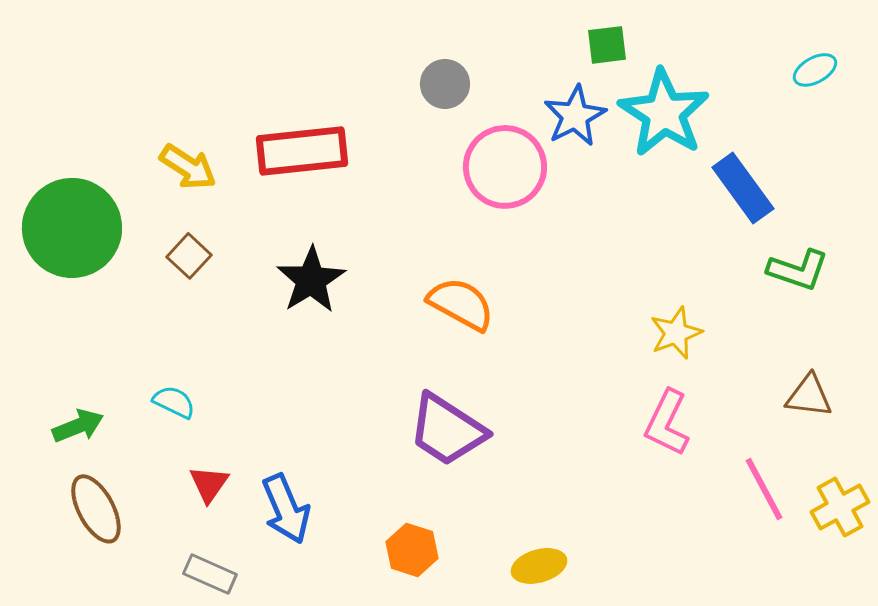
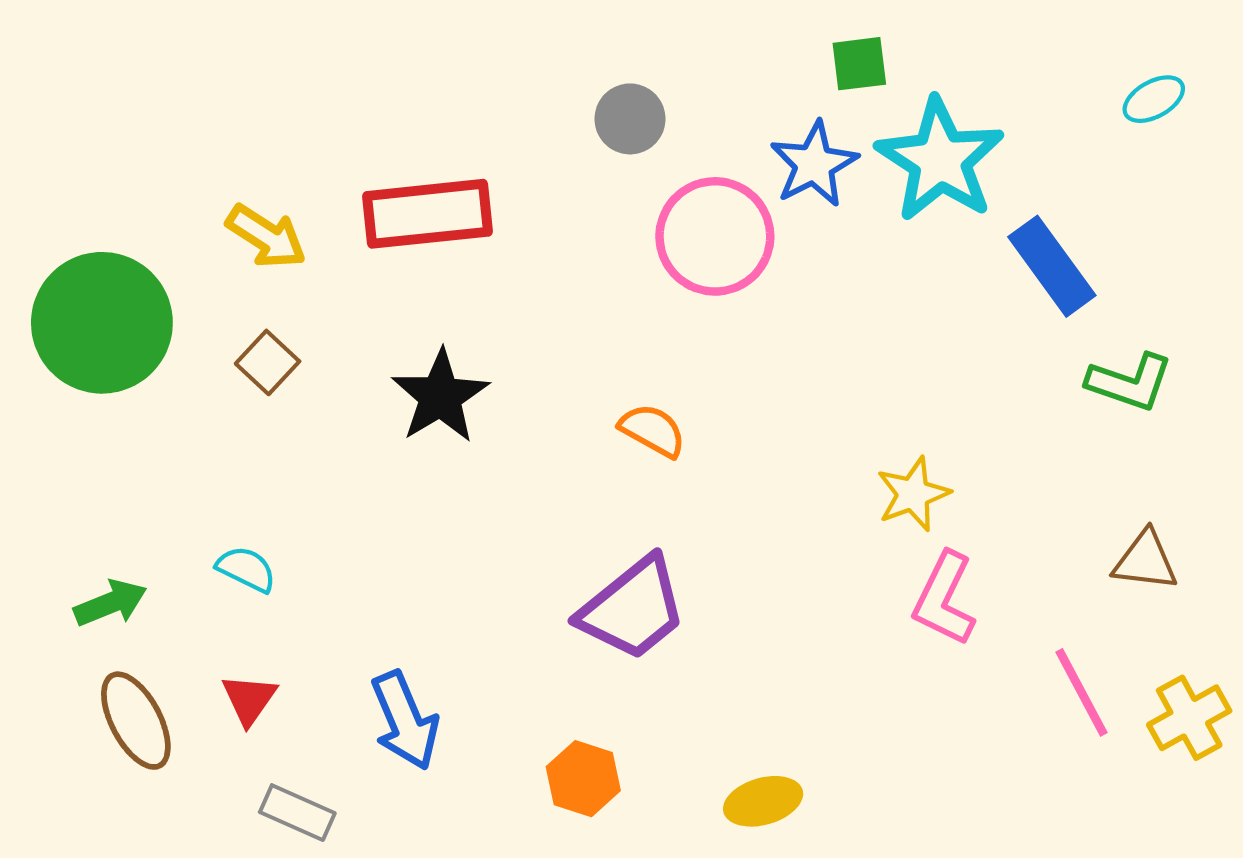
orange semicircle: (461, 304) -> (653, 430), size x0.7
yellow star: (676, 333) -> (913, 494), moved
purple trapezoid: (447, 430) -> (633, 609), turned -72
red triangle: (209, 484) -> (249, 699), moved

